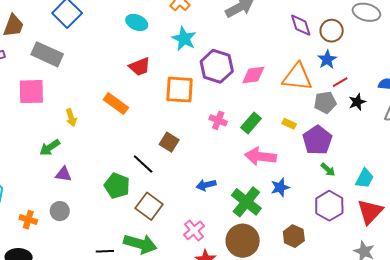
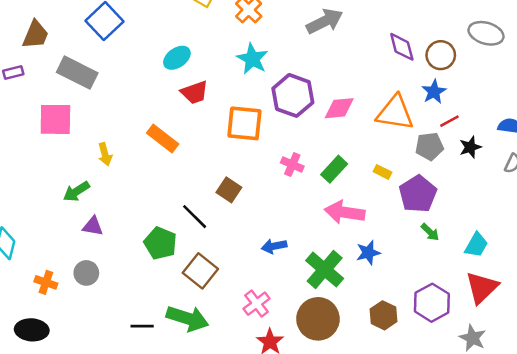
cyan ellipse: (137, 22) -> (177, 58), moved, turned -60
purple hexagon: (329, 206) -> (432, 303), moved

